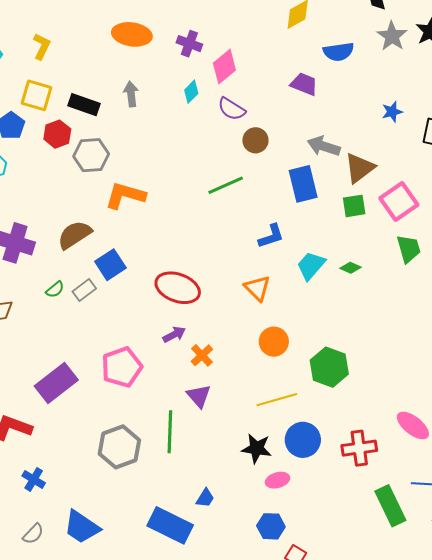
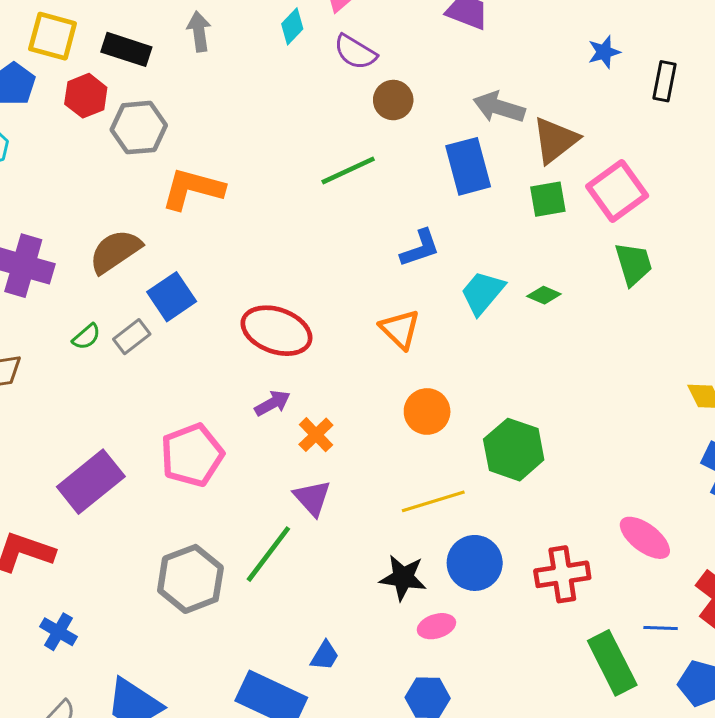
green line: (170, 432) -> (268, 554), turned 36

